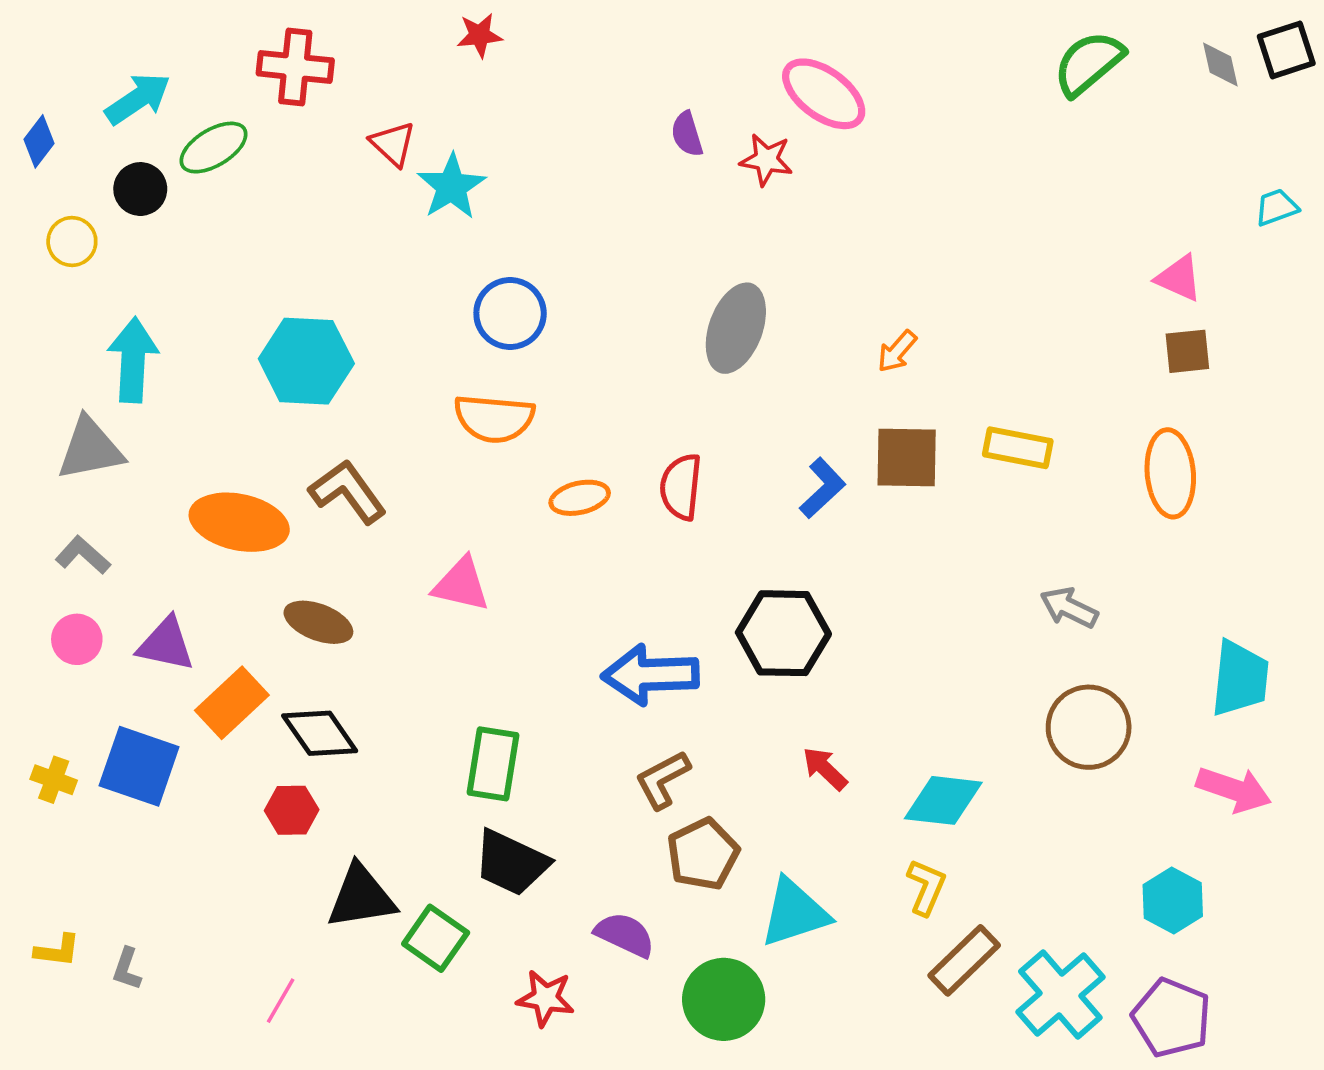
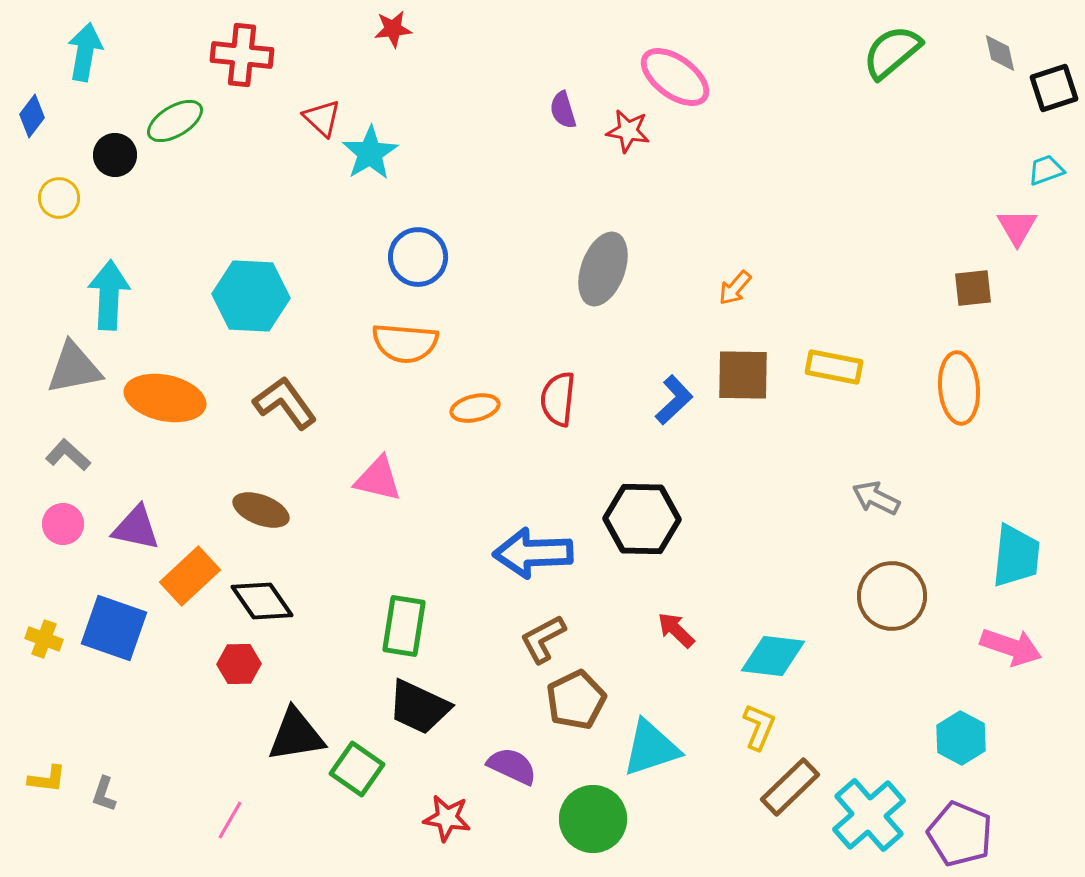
black square: (1286, 50) -> (1054, 88), moved
cyan arrow: (138, 99) -> (85, 52), moved, turned -46
pink triangle: (1179, 278) -> (1017, 227), moved, turned 36
orange ellipse: (239, 522) -> (165, 398), moved

